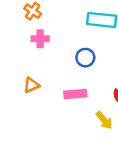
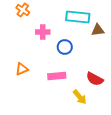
pink cross: (40, 39) -> (43, 32), moved

